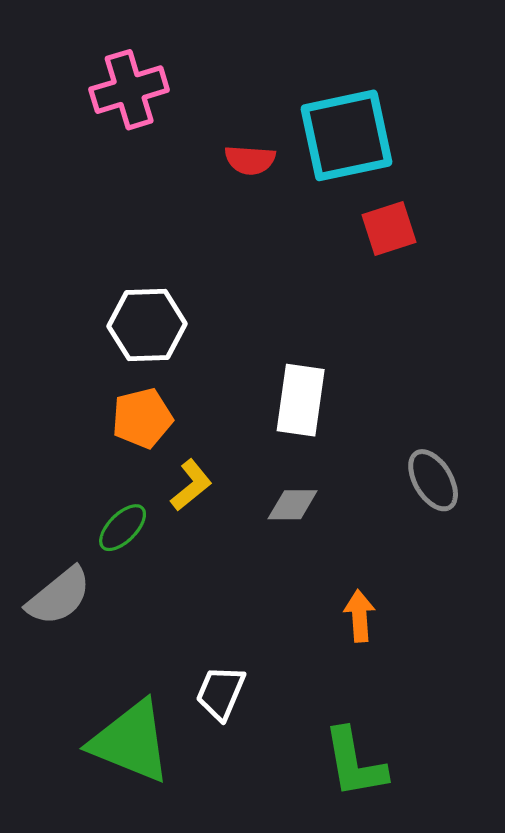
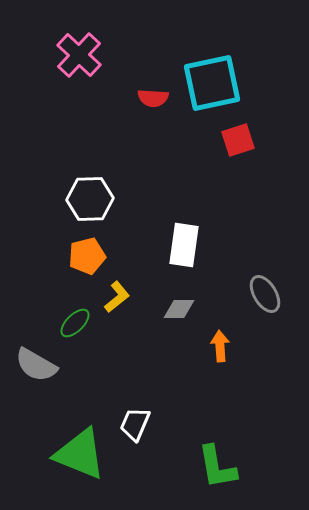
pink cross: (129, 90) -> (79, 55), turned -30
gray semicircle: (59, 596) -> (36, 365), turned 69
orange arrow: (360, 616) -> (220, 346), moved

